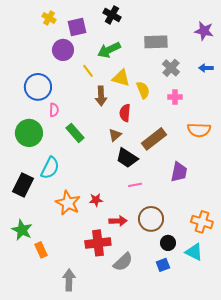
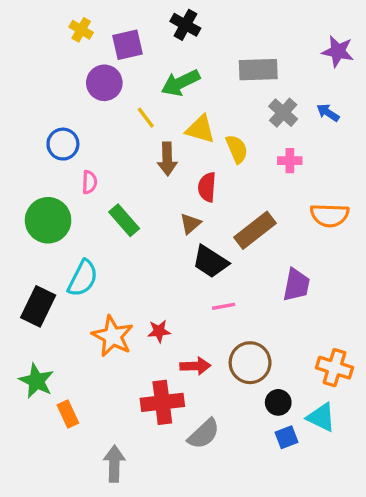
blue arrow: (206, 68) -> (328, 113), moved, turned 32
blue circle: (38, 87) -> (63, 144), size x0.7
blue square: (163, 265) -> (286, 437), moved

